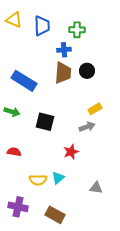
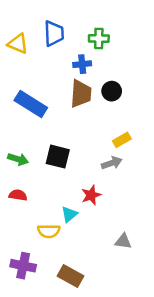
yellow triangle: (14, 20) -> (18, 44), moved
green arrow: (12, 112) -> (18, 159), moved
cyan triangle: (58, 178) -> (69, 214), moved

